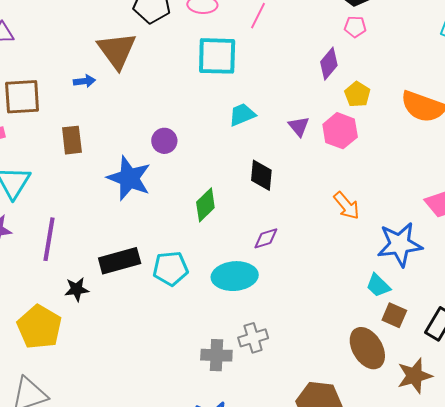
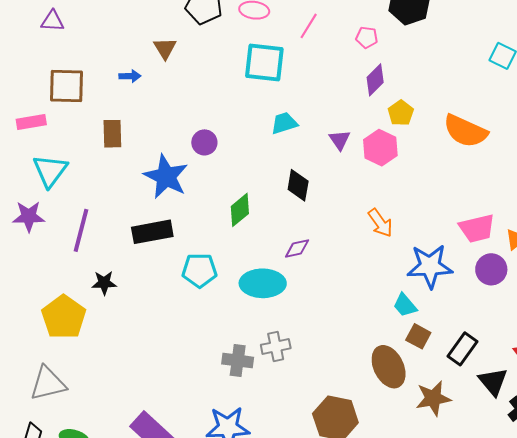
pink pentagon: (355, 27) -> (367, 37), moved
brown triangle: (117, 50) -> (165, 48), size x0.6
black rectangle: (120, 261) -> (152, 232), moved

